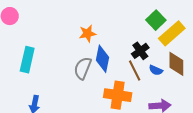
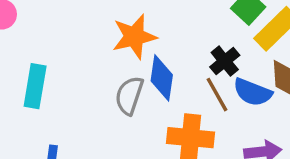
orange star: (88, 33) -> (134, 37), size x1.5
blue semicircle: (156, 70) -> (253, 92), size x1.6

